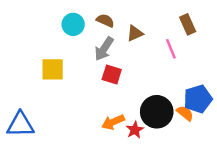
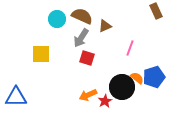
brown semicircle: (105, 21) -> (82, 16), size x1.5
brown rectangle: (188, 24) -> (156, 11), moved
pink line: (171, 49) -> (130, 48), moved, turned 42
orange semicircle: (185, 113) -> (137, 78), moved

